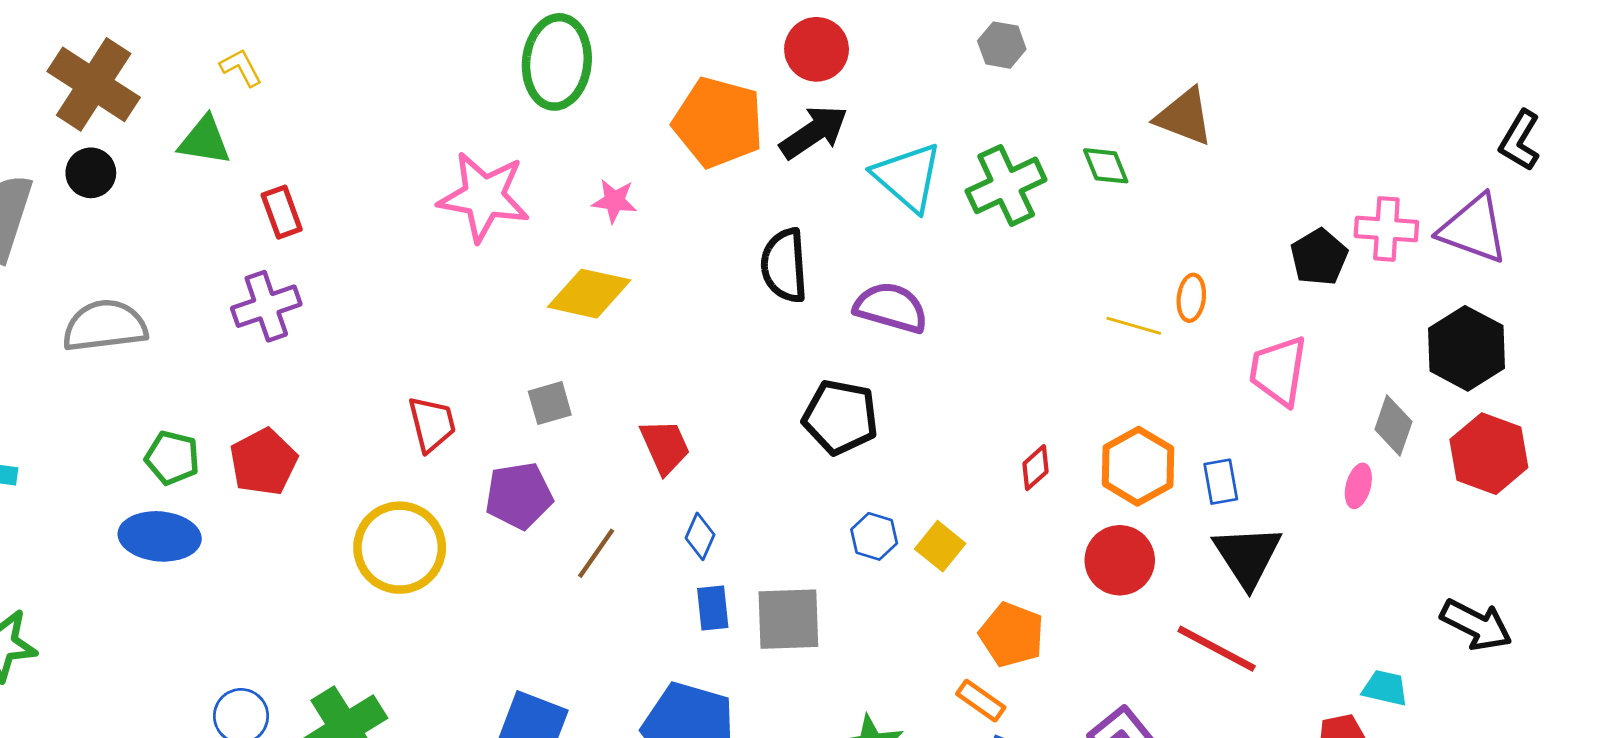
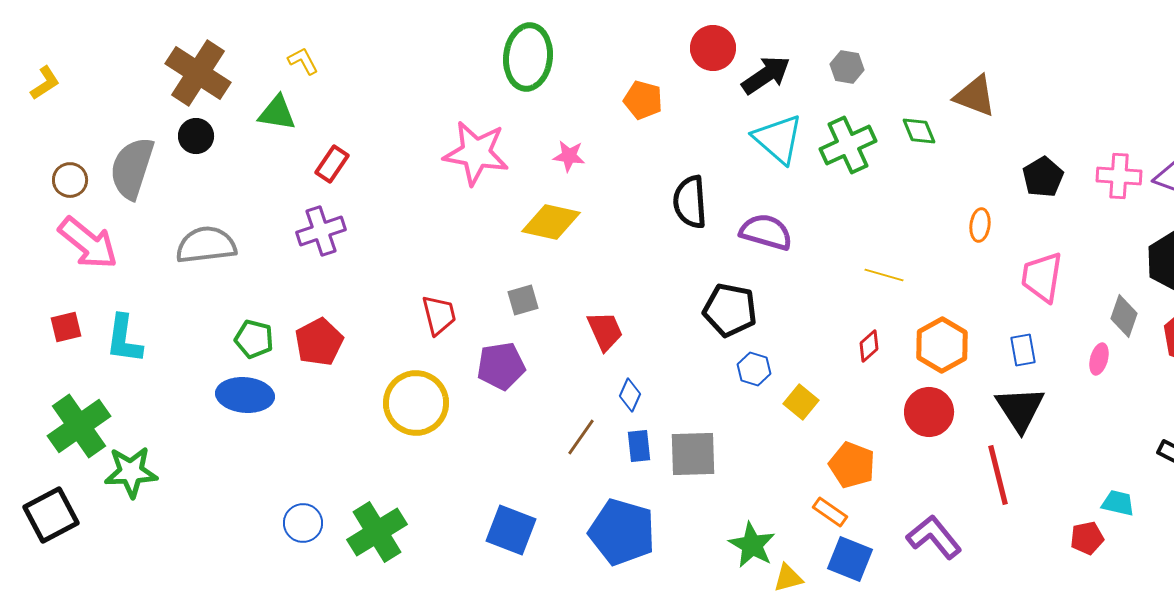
gray hexagon: (1002, 45) -> (847, 67), moved
orange pentagon: (718, 122) -> (643, 100), size x0.6
black arrow: (814, 132) -> (766, 75), moved
red rectangle: (282, 212) -> (332, 164), turned 54
black pentagon: (1319, 257) -> (1043, 177), moved
yellow line: (1134, 326) -> (884, 275), moved
blue rectangle: (1221, 482) -> (1023, 350), moved
blue hexagon: (874, 536) -> (754, 369), moved
brown line: (596, 553) -> (581, 437), moved
red line: (1217, 649) -> (998, 475), turned 48

